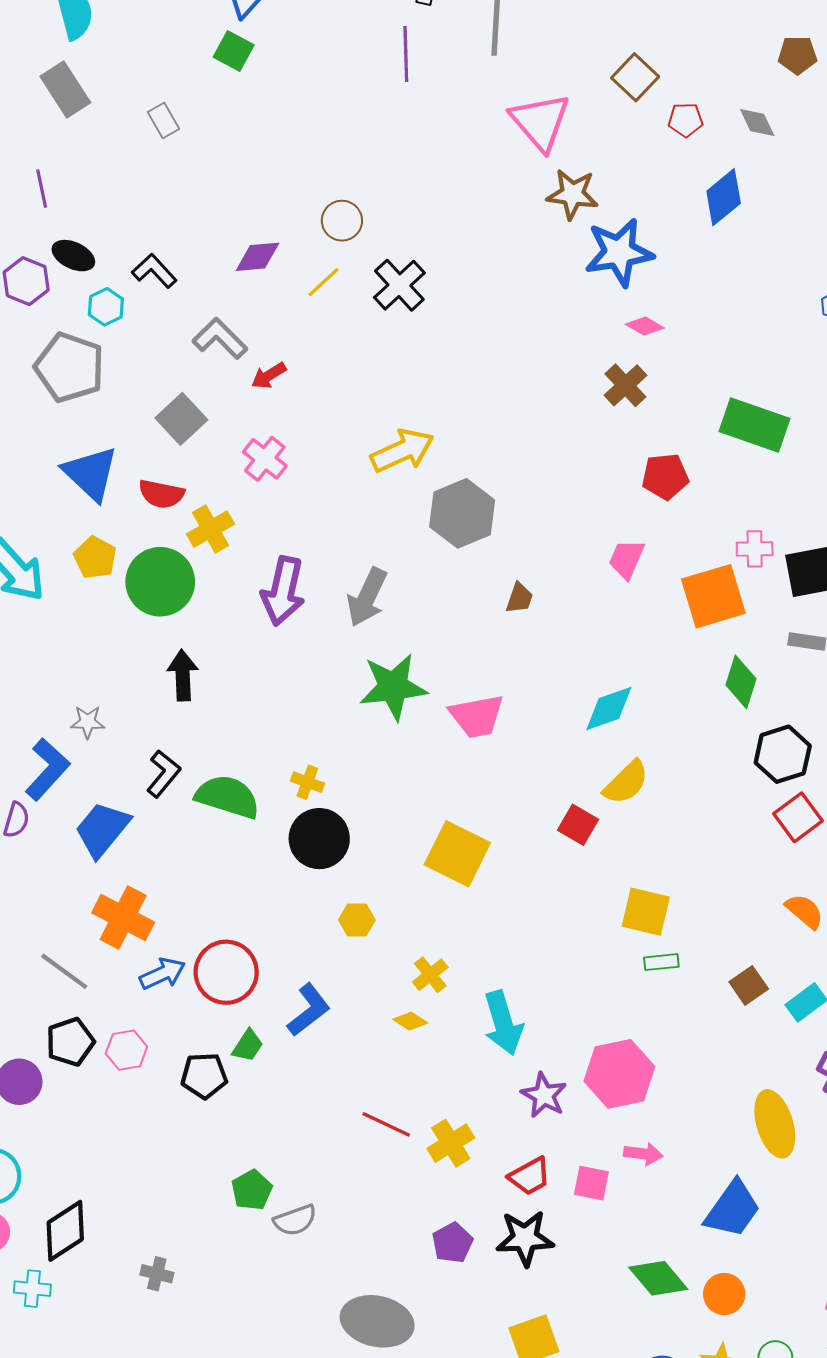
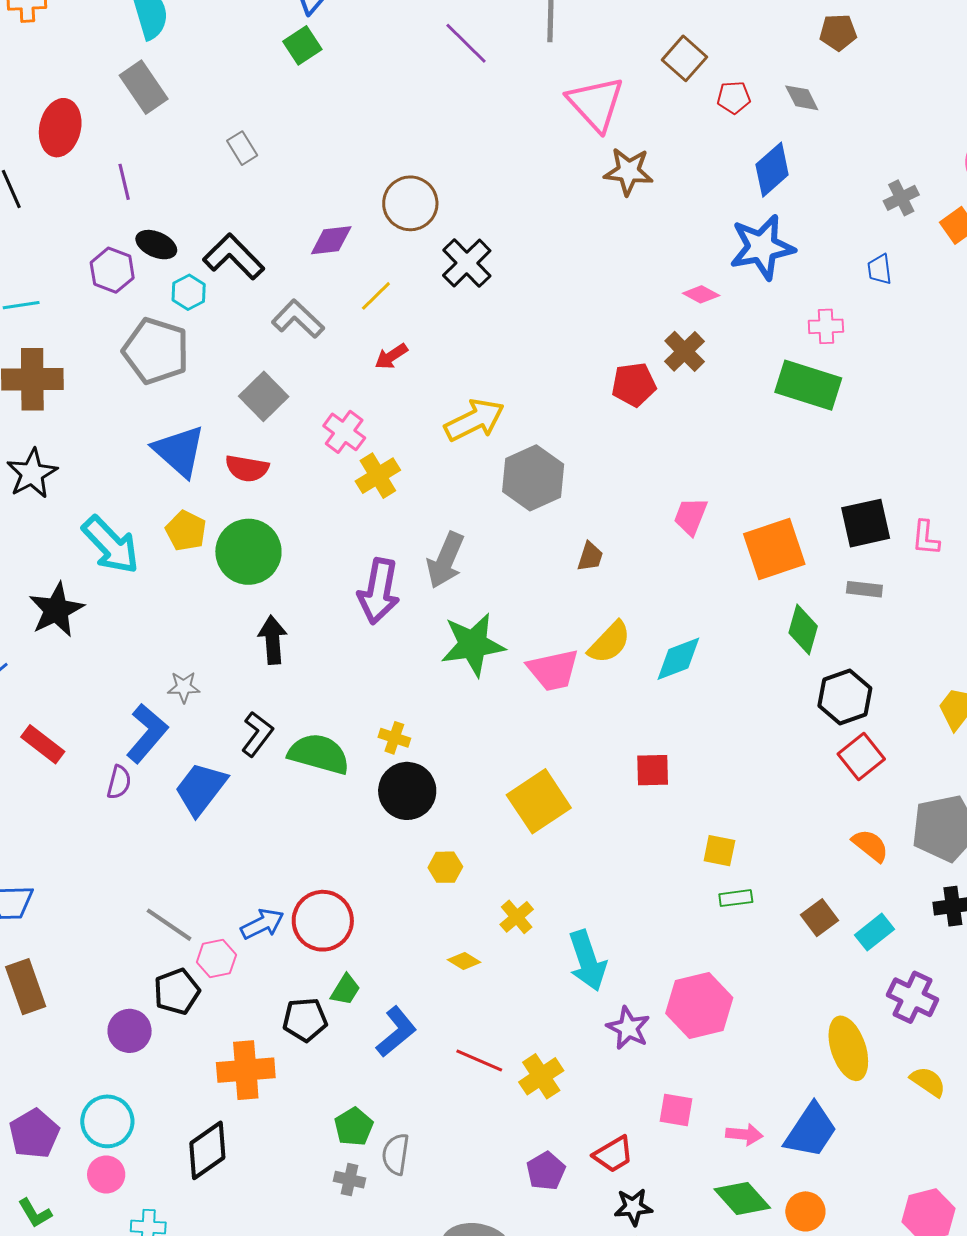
green square: (234, 51) -> (302, 45), turned 30
purple line: (406, 54) -> (466, 43), turned -42
gray rectangle: (163, 120) -> (242, 148), moved
brown circle: (342, 221) -> (410, 203), size x1.4
blue star: (619, 252) -> (762, 247), moved
black L-shape: (154, 271) -> (234, 257), size x1.4
yellow line: (323, 282) -> (376, 296), moved
red arrow: (269, 376) -> (391, 356), moved
red pentagon: (665, 477) -> (634, 384), moved
yellow cross: (210, 529) -> (378, 476), moved
pink cross: (755, 549) -> (826, 326), moved
purple arrow: (283, 591) -> (379, 591), moved
yellow semicircle: (626, 782) -> (609, 642), moved
red square: (578, 825) -> (653, 770), turned -30
yellow square: (457, 854) -> (539, 801), turned 32
yellow square: (646, 912) -> (719, 851), size x0.7
orange cross: (123, 917) -> (246, 1070), moved, turned -30
blue L-shape: (309, 1010) -> (396, 1032), moved
yellow diamond: (410, 1021) -> (464, 961), moved
pink hexagon: (126, 1050) -> (216, 958), moved
pink arrow: (643, 1154) -> (744, 1134), moved
red trapezoid: (530, 1176) -> (613, 1154), moved
gray semicircle: (295, 1220) -> (396, 1154), turned 120
black diamond: (65, 1231) -> (207, 1150), moved
black star: (525, 1238) -> (633, 1207), moved, size x0.7
gray cross: (157, 1274) -> (350, 1180), moved

